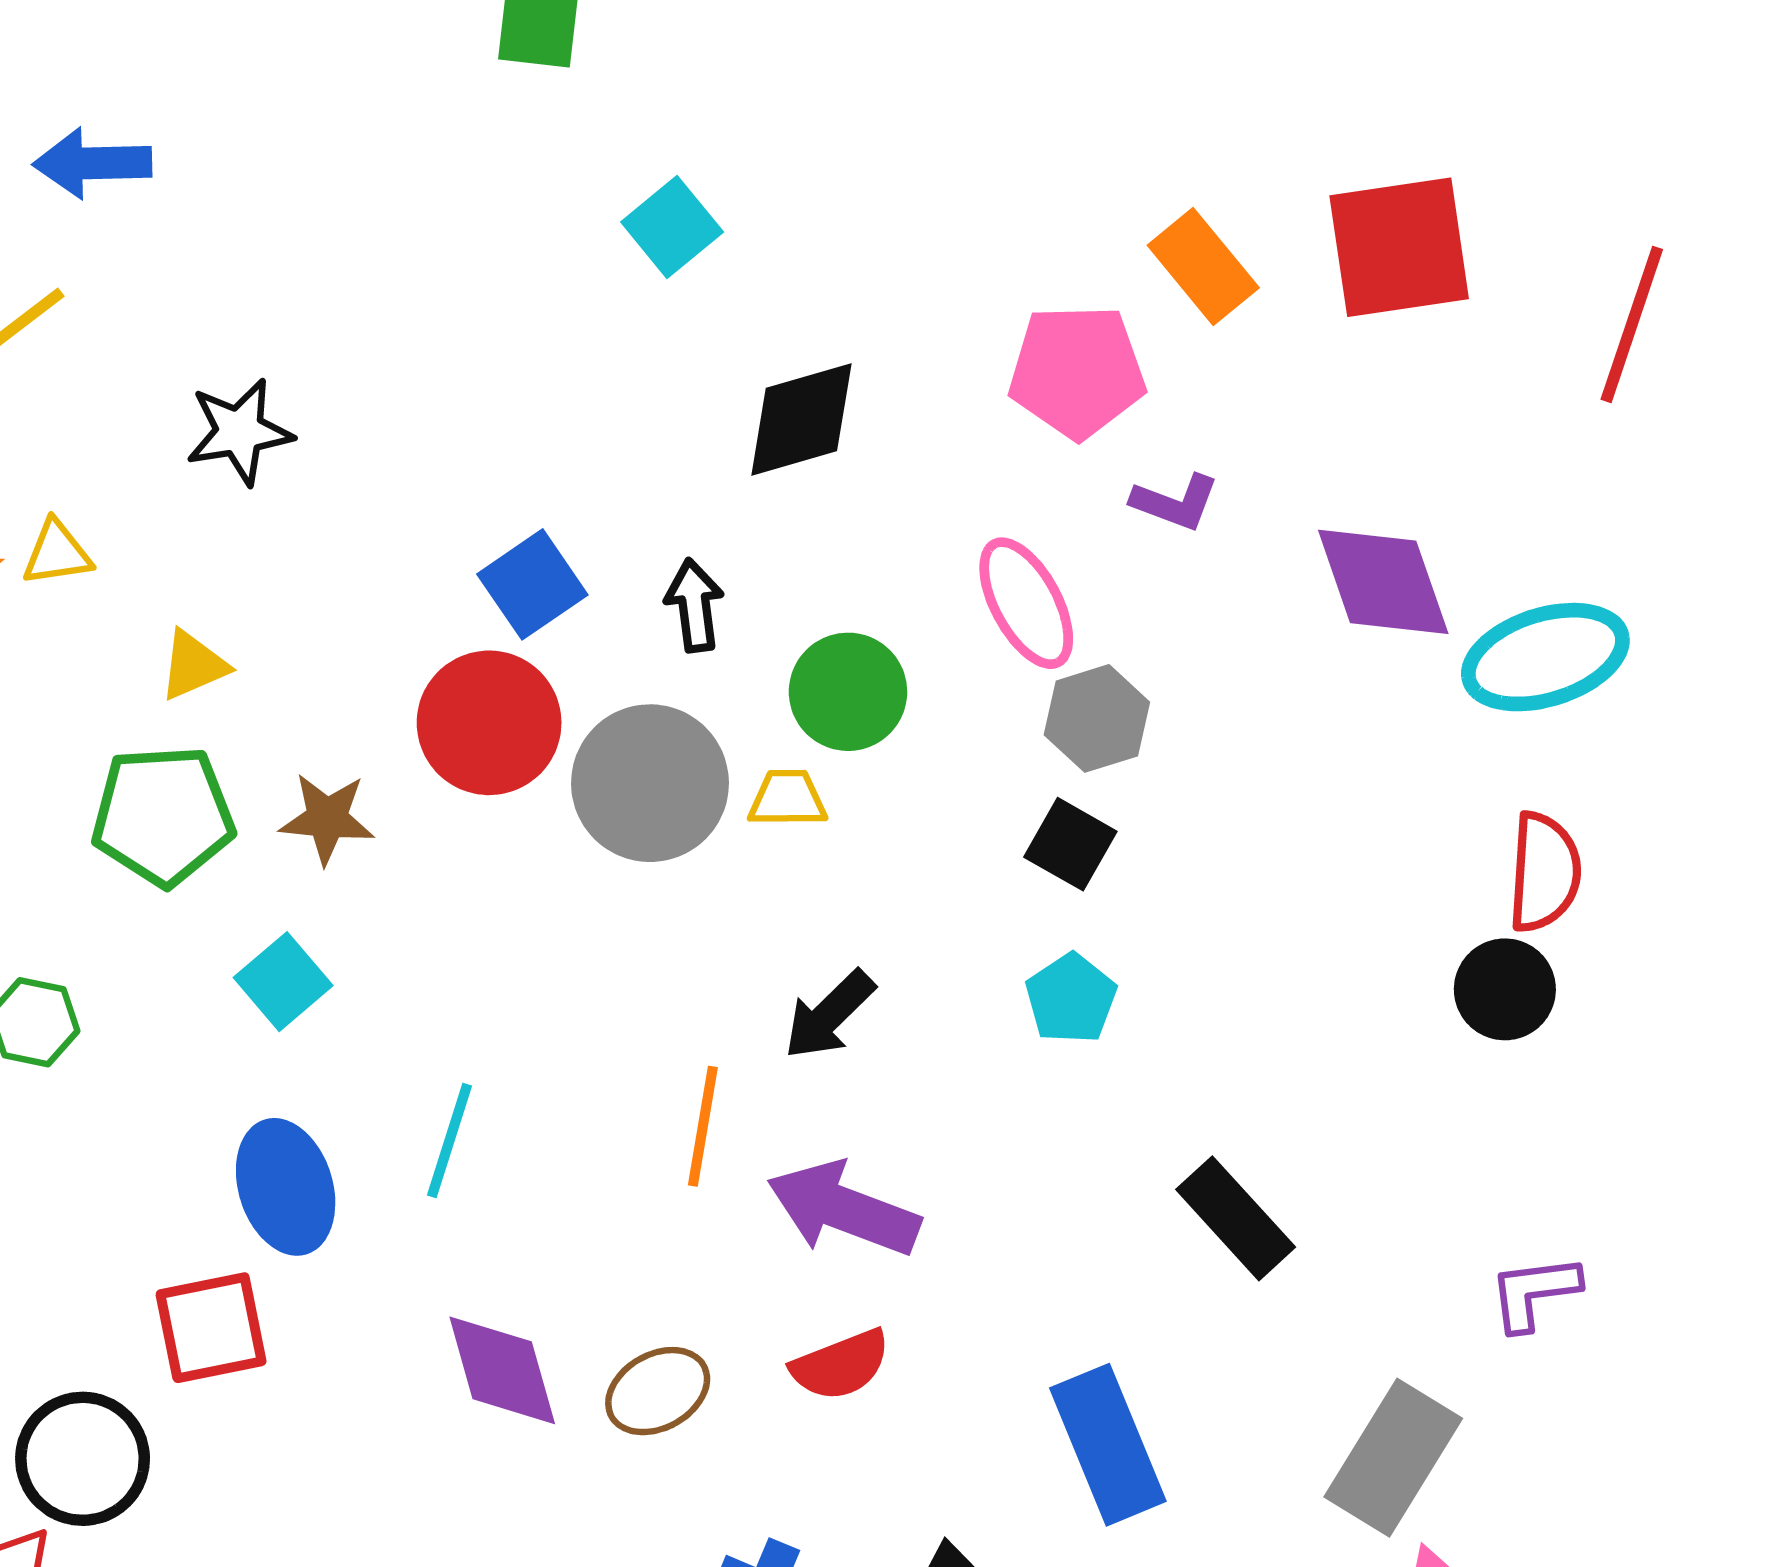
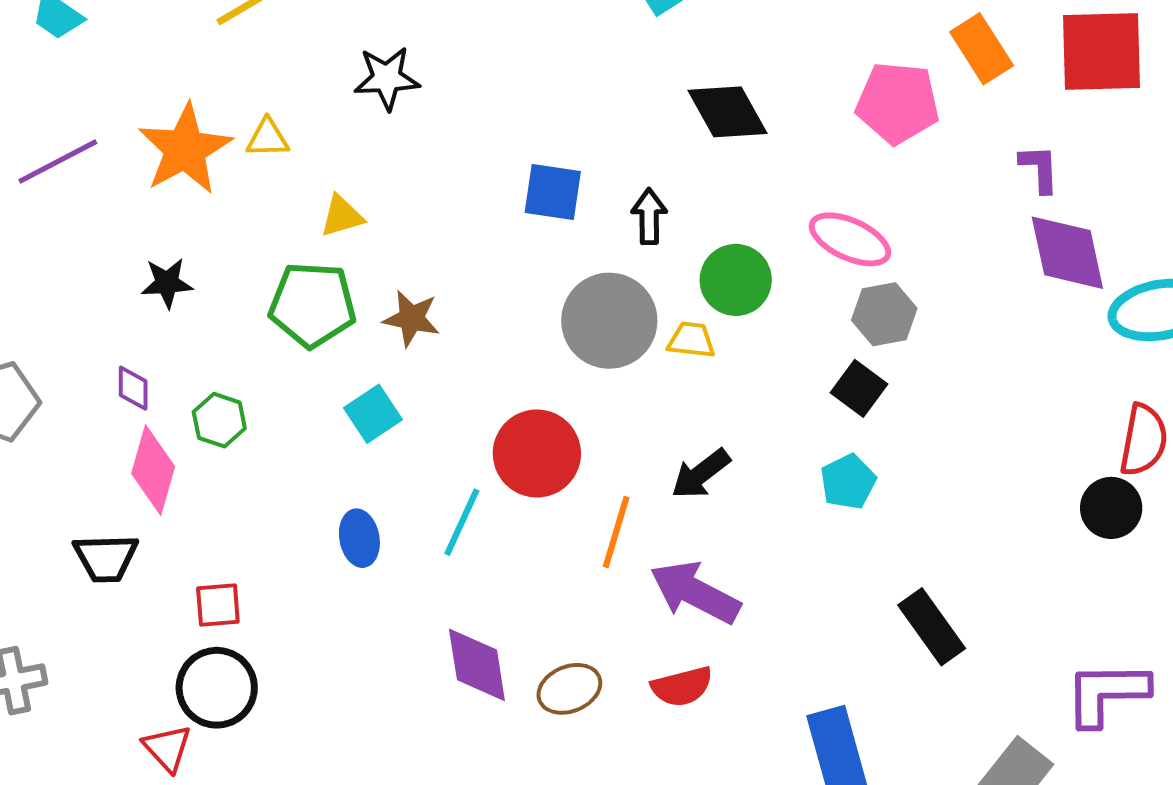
black diamond: (801, 420) -> (727, 112), turned 70
purple L-shape: (1175, 502) -> (1039, 169), moved, turned -120
blue square: (532, 584) -> (553, 192), turned 36
pink ellipse: (1026, 603) -> (850, 239), turned -44
red circle: (489, 723) -> (537, 453), moved
blue ellipse: (286, 1187) -> (359, 538), size x0.7
purple L-shape: (1534, 1292) -> (1107, 693), size x1.5
red square: (211, 1328) -> (218, 605), moved, size x0.7

